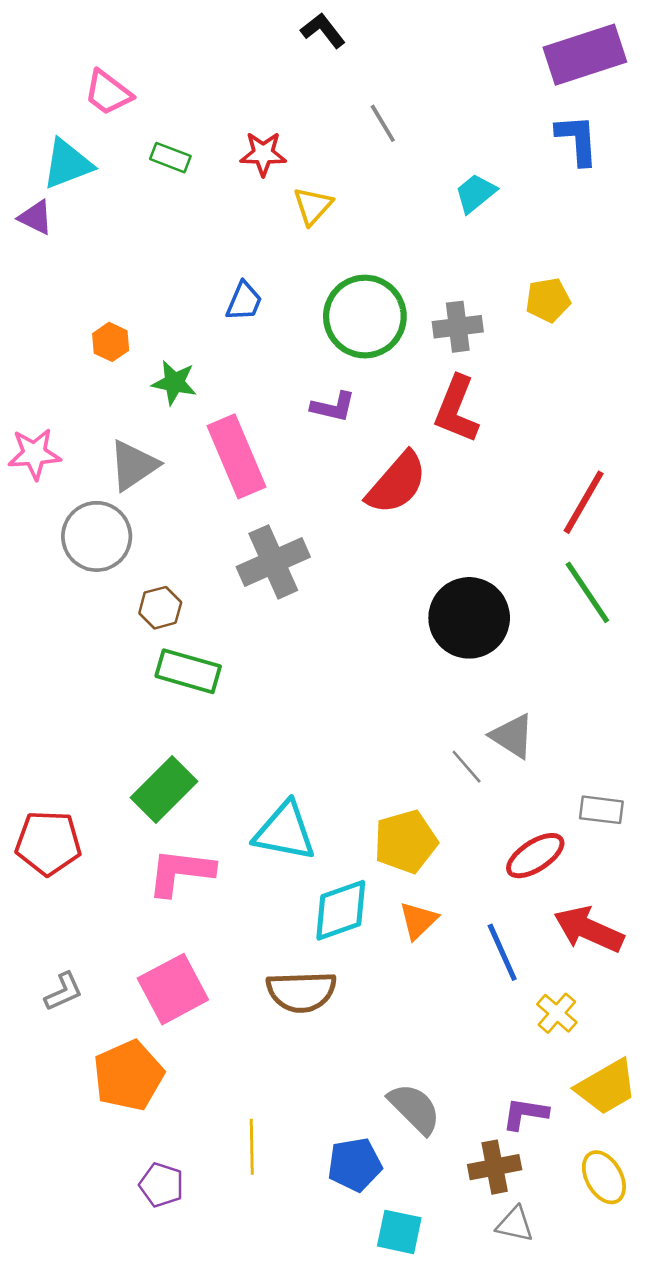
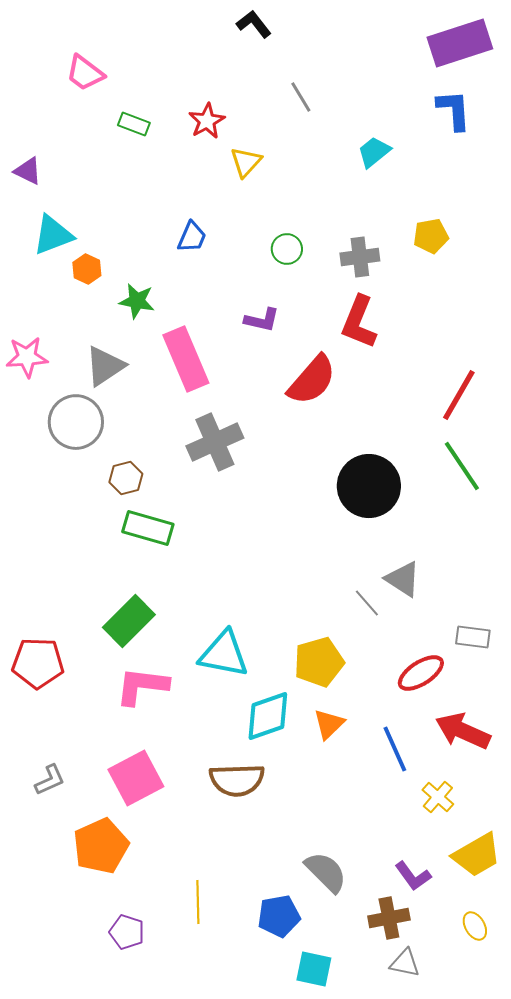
red star: (263, 154) -> (207, 121), turned -30
cyan triangle: (67, 164) -> (53, 235), moved
green circle: (365, 317) -> (287, 249), size x0.5
purple L-shape: (525, 1114) -> (413, 876), turned -135
yellow ellipse: (604, 1177) -> (475, 926), size x0.7

